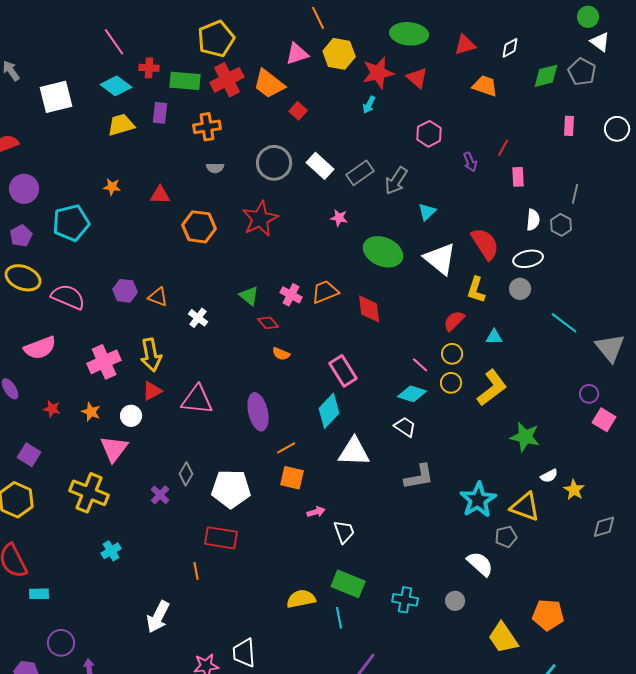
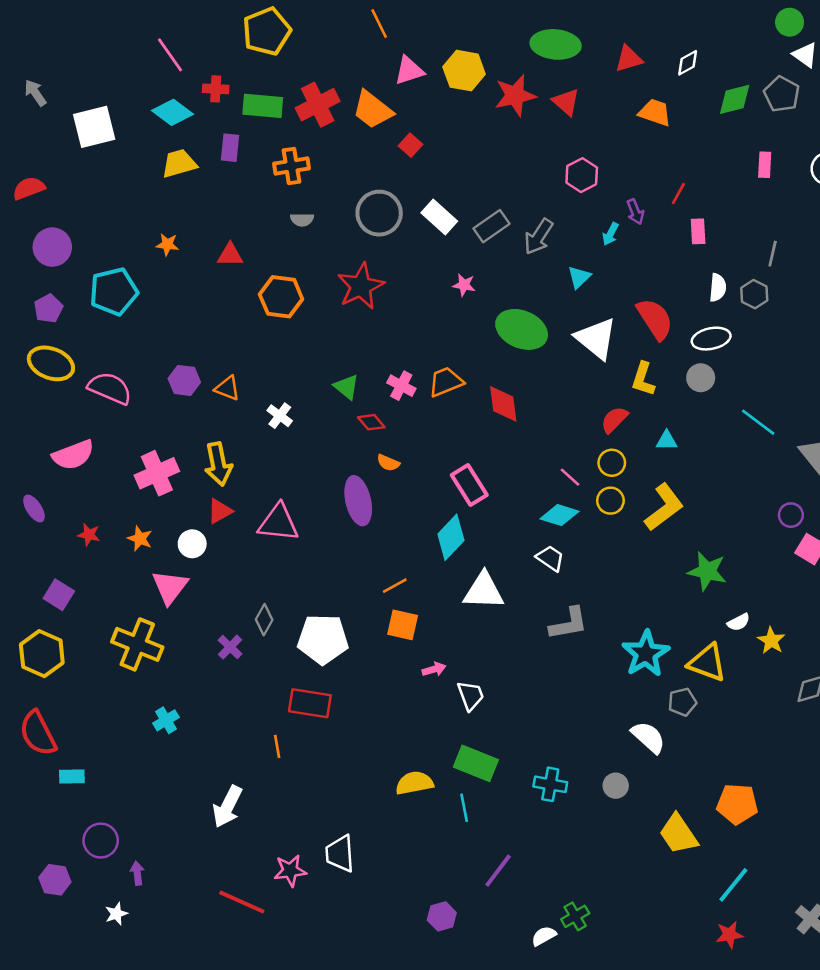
orange line: (318, 18) -> (379, 24), moved
yellow pentagon: (216, 39) -> (267, 31), moved
cyan arrow: (369, 105) -> (610, 234), moved
purple ellipse: (258, 412) -> (358, 501), moved

